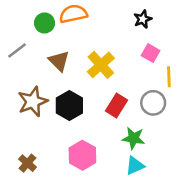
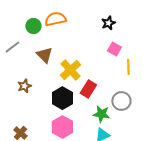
yellow cross: (101, 65) -> (70, 70), moved
brown star: (33, 102) -> (24, 86), size x0.6
gray circle: (153, 103) -> (121, 101), moved
black hexagon: (69, 105) -> (62, 98), moved

